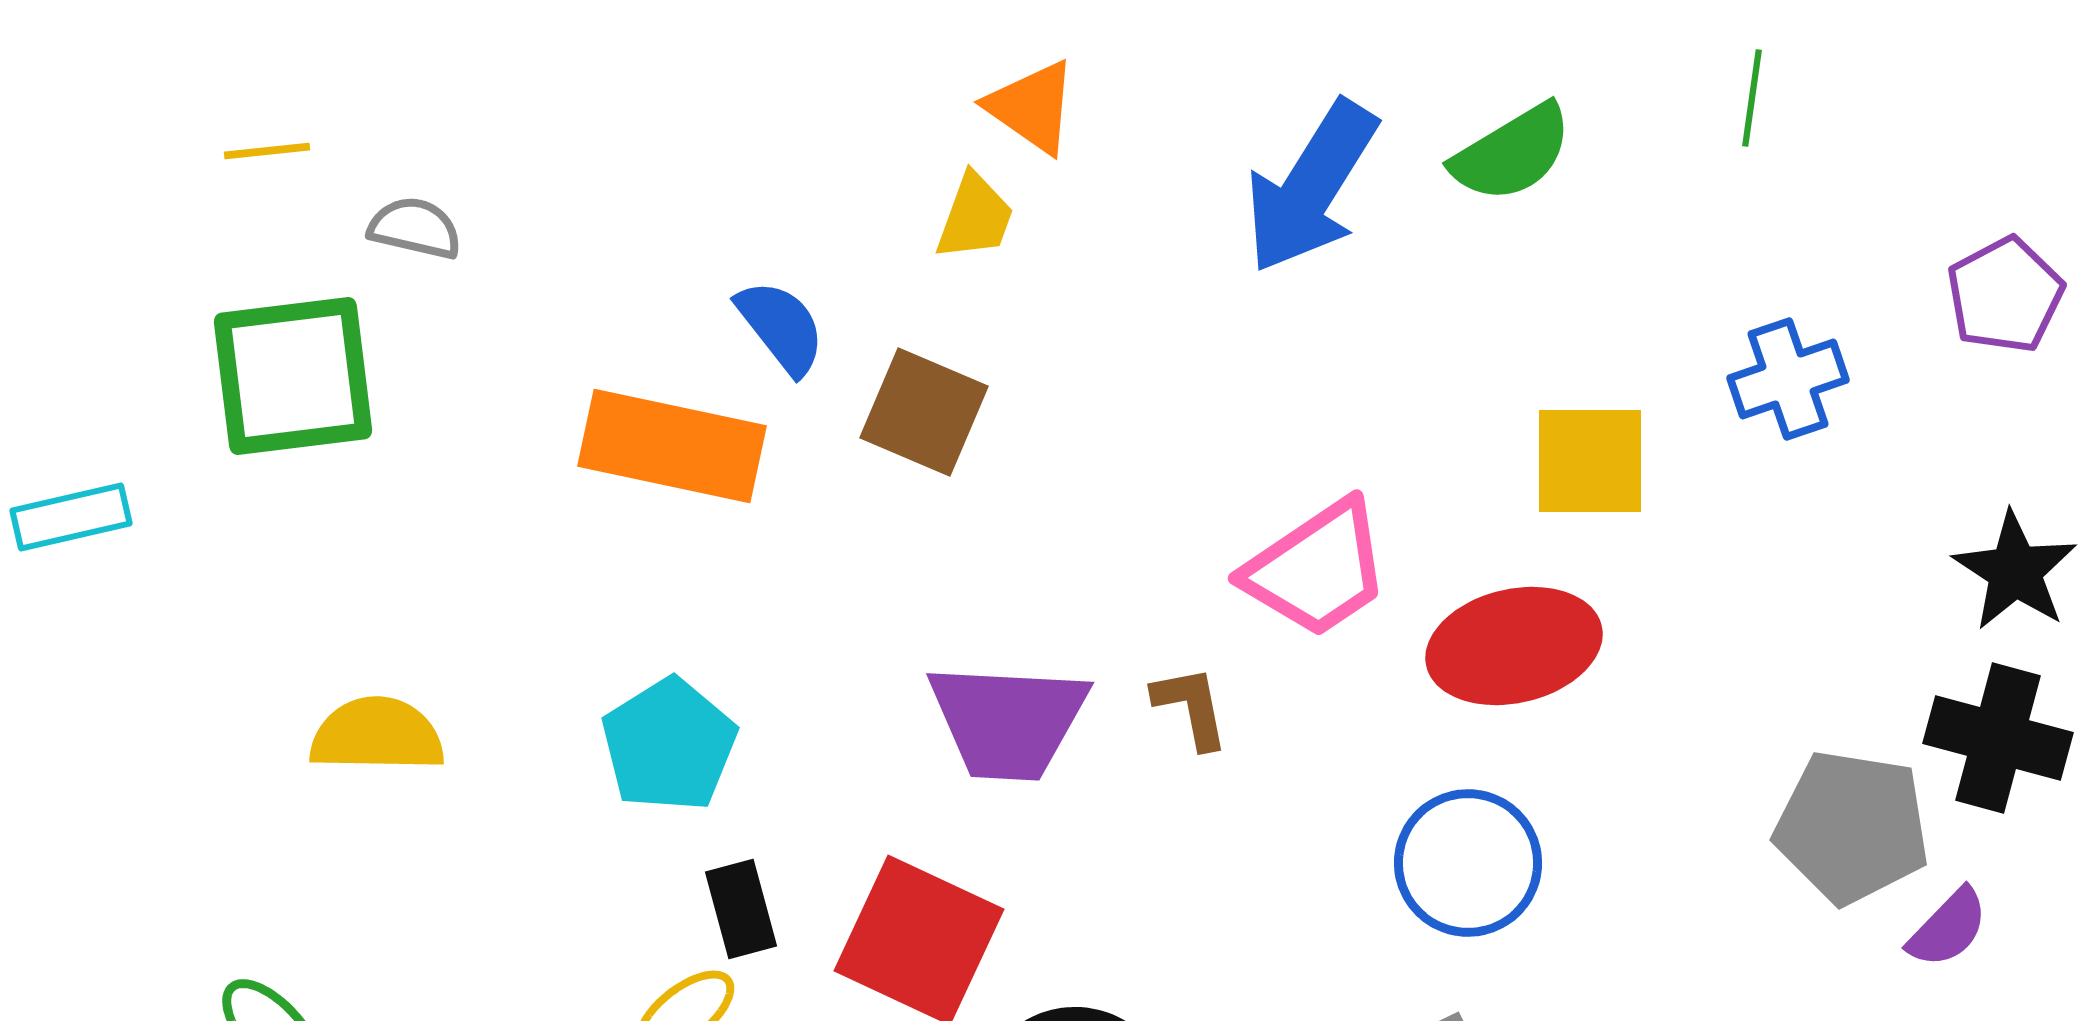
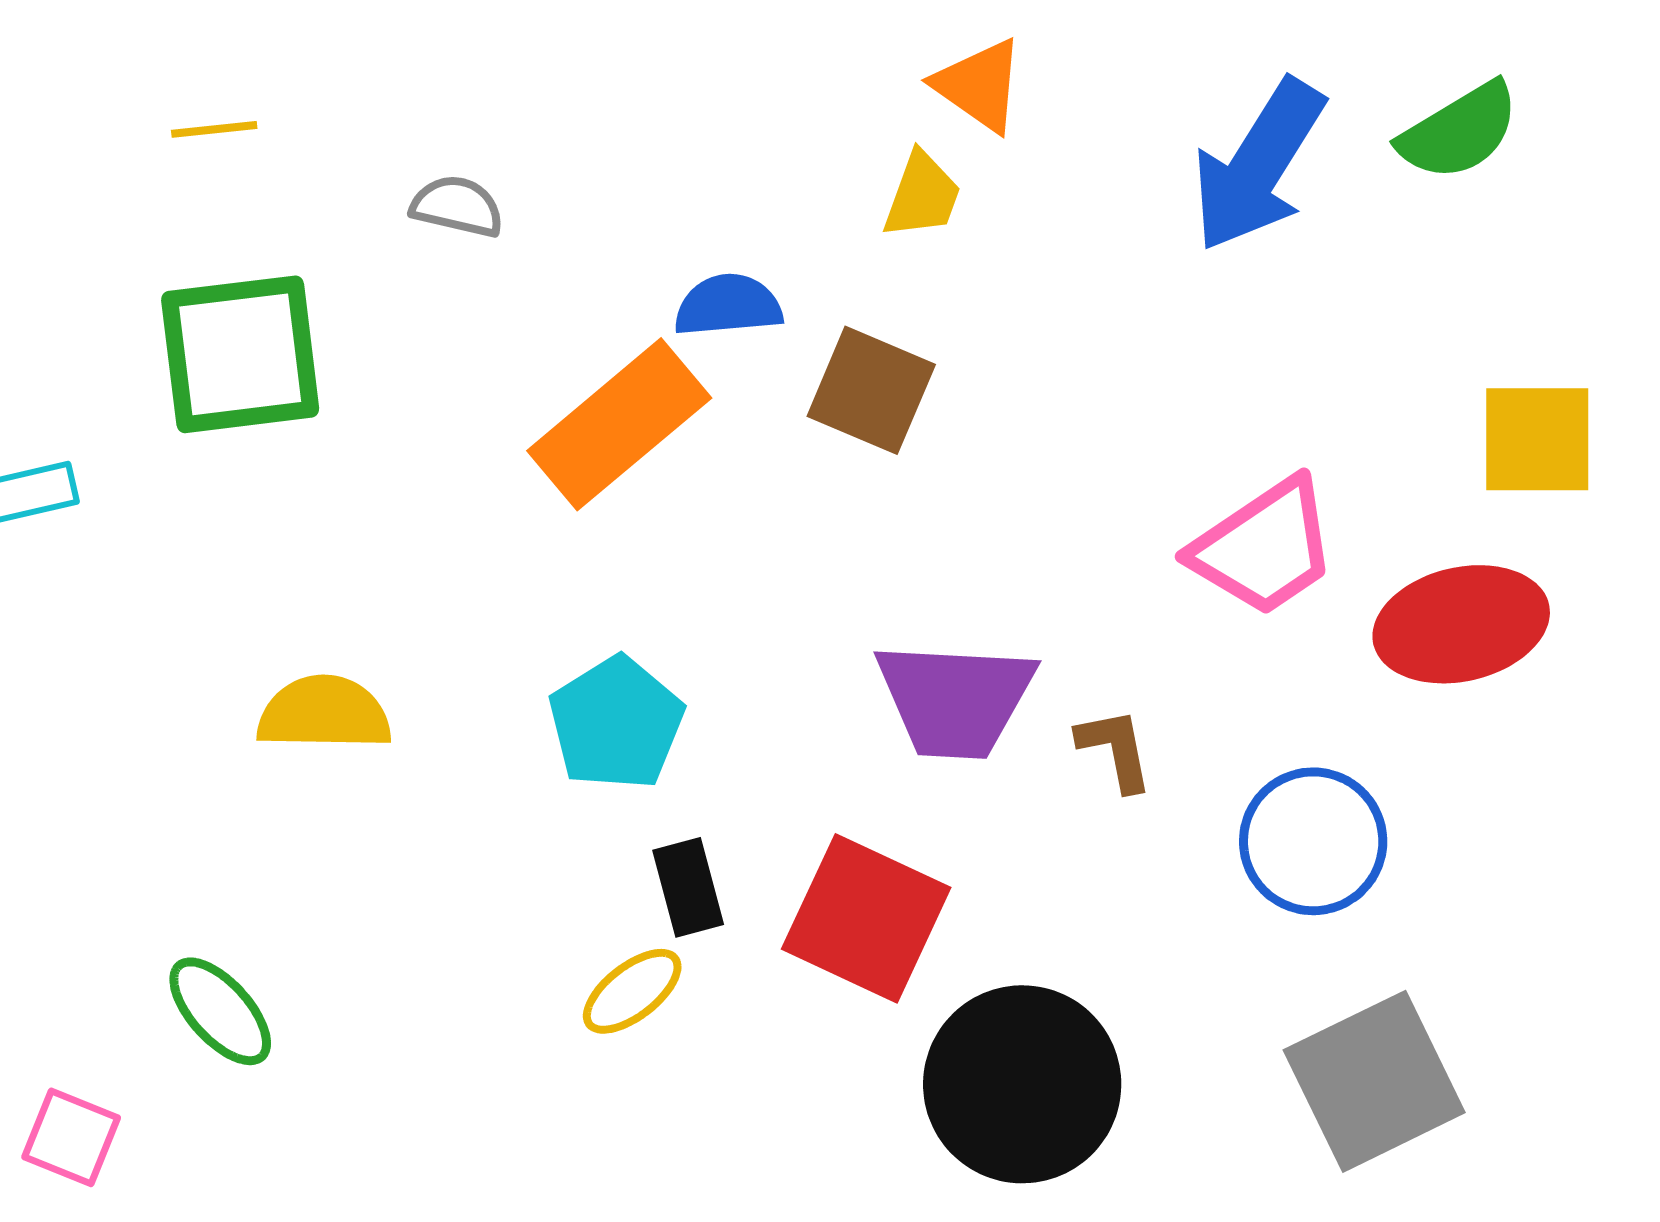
gray semicircle: (415, 228) -> (457, 206), moved
blue semicircle: (781, 327) -> (728, 305), turned -57
orange rectangle: (672, 446) -> (619, 424), turned -52
brown L-shape: (1191, 707) -> (1115, 749), moved
blue circle: (1468, 863) -> (1313, 841), moved

